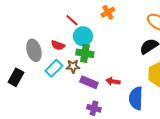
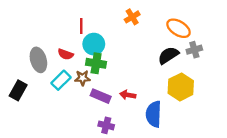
orange cross: (108, 12) -> (132, 17), moved
red line: (72, 20) -> (81, 26), turned 48

